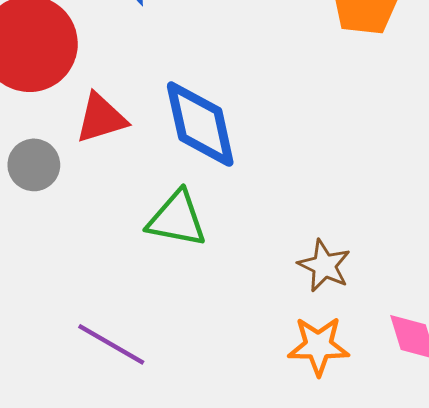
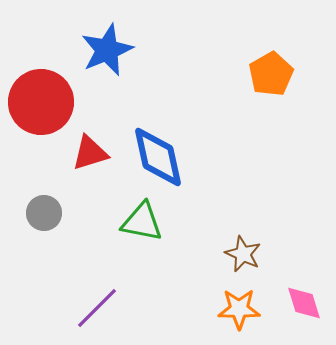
gray circle: (34, 165) -> (44, 213), moved
purple line: (111, 344) -> (97, 308), turned -75

